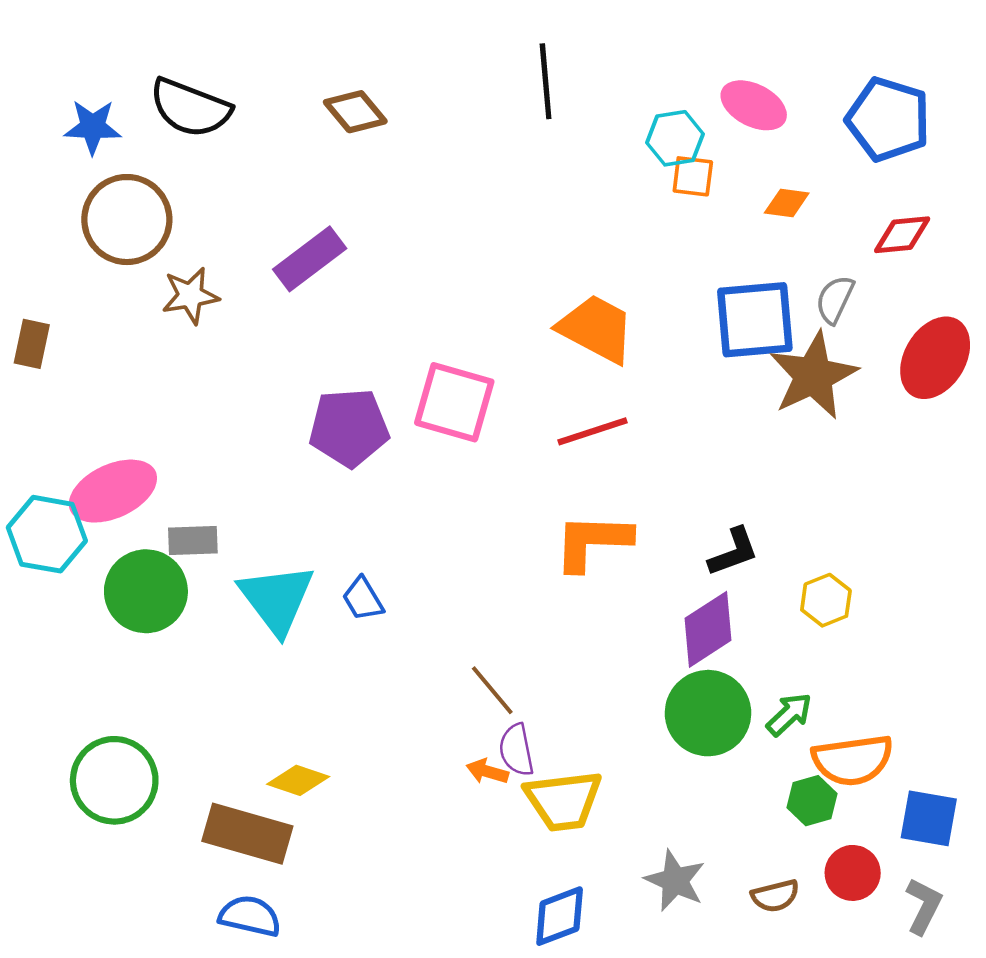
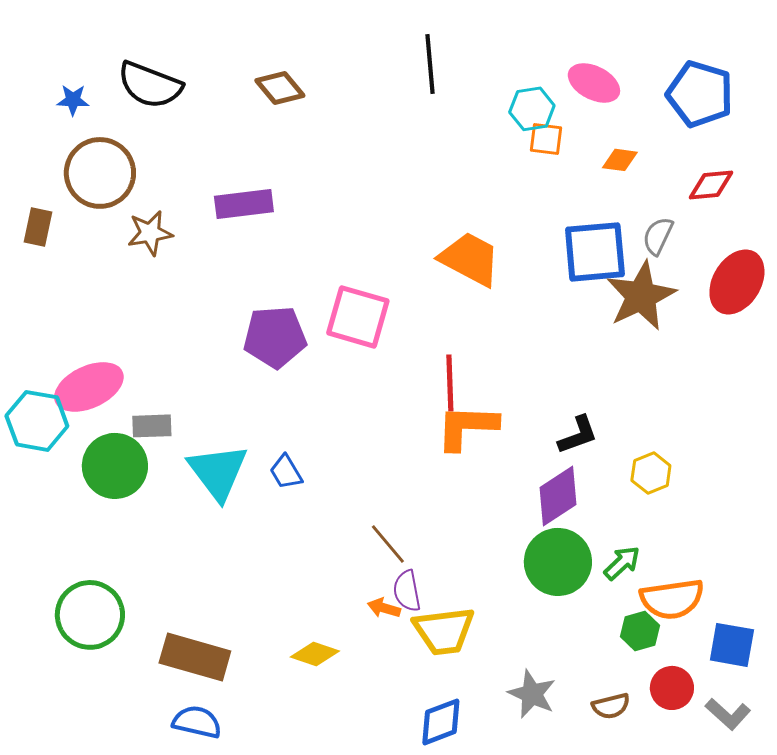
blue star: (93, 127) -> (73, 100), size x0.7
purple rectangle: (310, 259) -> (244, 204), turned 30
brown rectangle: (32, 344) -> (38, 227), moved
red line: (593, 431) -> (450, 383), moved, turned -74
yellow diamond: (298, 780) -> (315, 654), moved
gray L-shape: (924, 906) -> (728, 714), turned 105

